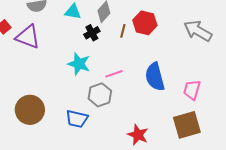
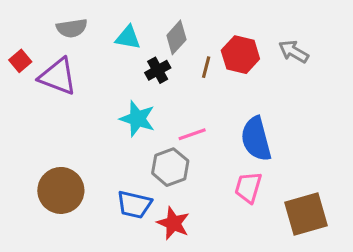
gray arrow: (198, 31) -> (294, 52), moved, size x0.7
pink trapezoid: (192, 90) -> (248, 187), moved
red star: (138, 135) -> (173, 223), moved

